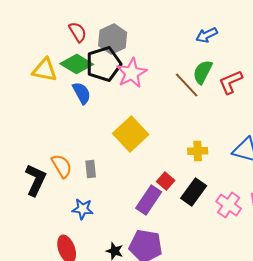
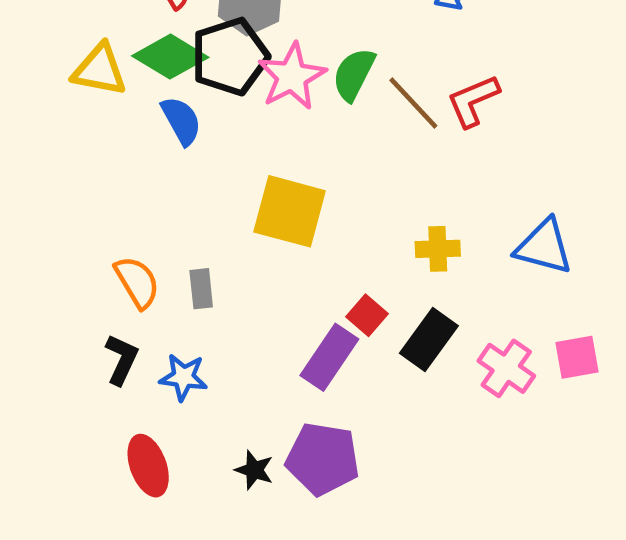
green semicircle: (203, 72) -> (354, 74), moved
red L-shape: (231, 82) -> (473, 101), moved
yellow square: (131, 134) -> (290, 211), turned -32
black L-shape: (36, 180) -> (122, 359), moved, size x0.7

